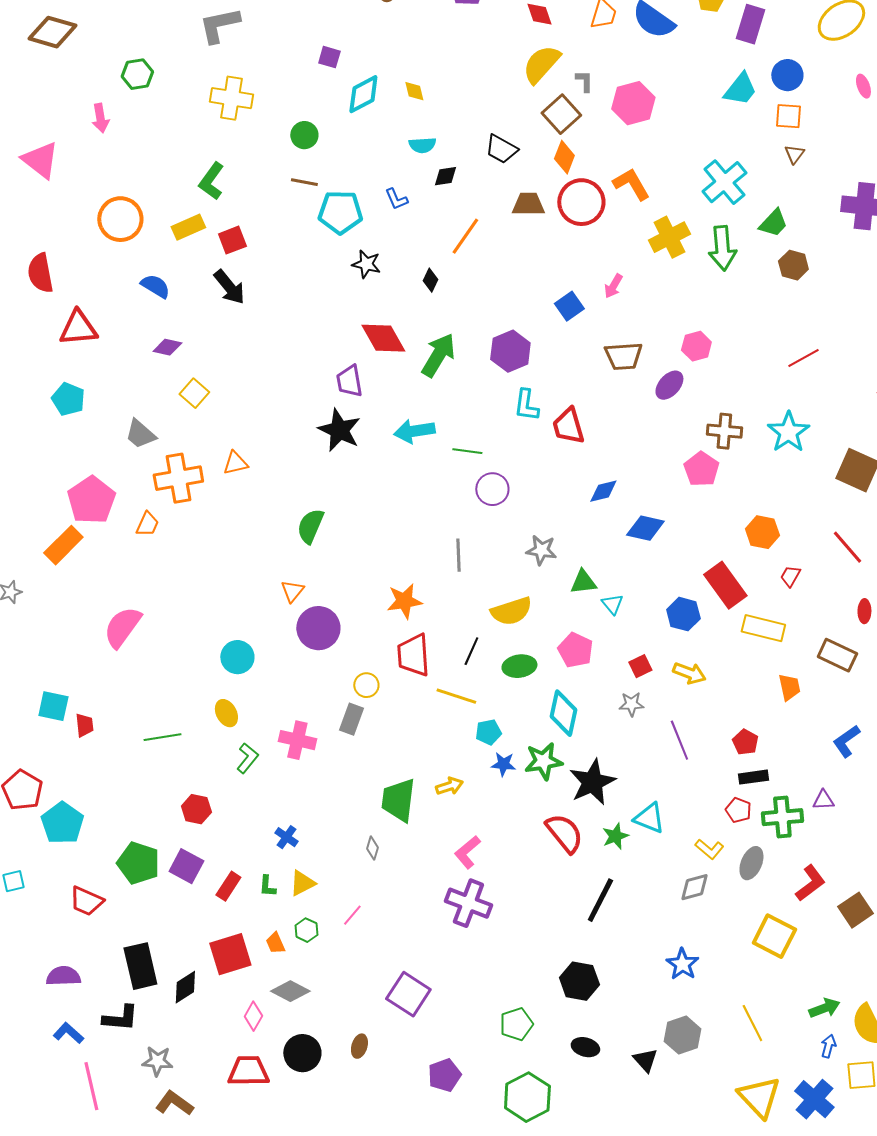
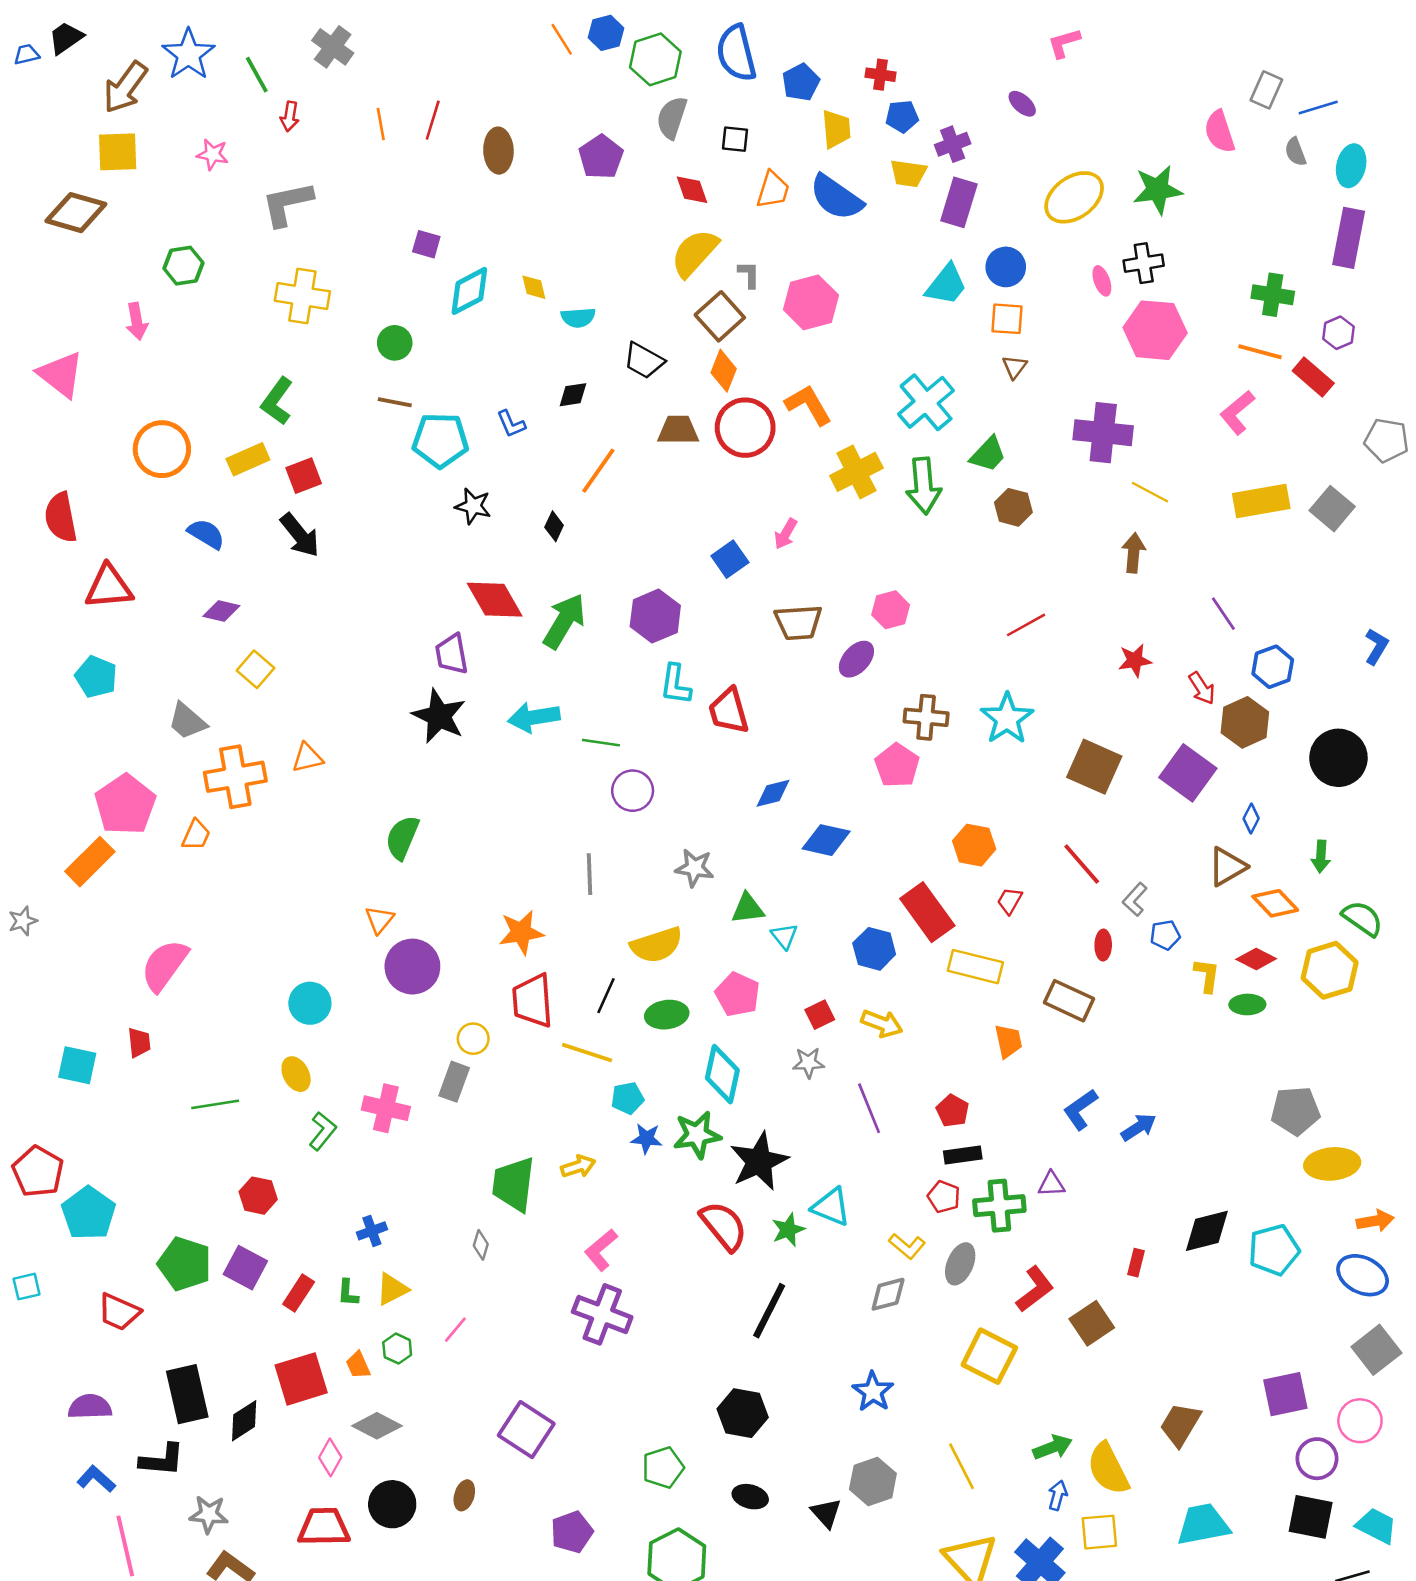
cyan semicircle: (422, 145) -> (578, 318), moved
red trapezoid: (84, 725) -> (139, 1042), moved
blue cross: (286, 837) -> (372, 1231), turned 35

